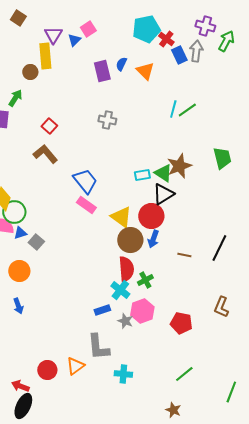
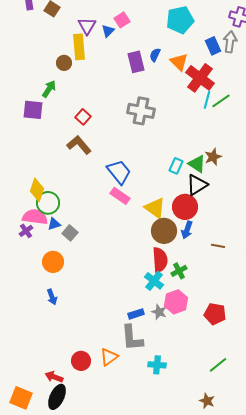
red cross: (166, 39) -> (200, 78), moved, size x1.8
gray cross: (107, 120) -> (141, 111), size x1.5
brown star: (179, 166) -> (213, 157), size x0.7
cyan rectangle: (142, 175) -> (176, 166), turned -56
blue rectangle: (102, 310) -> (136, 314), moved

